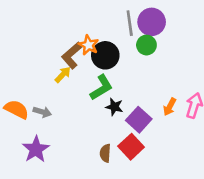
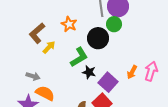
brown L-shape: (72, 55) -> (37, 33), moved
black circle: (105, 55) -> (98, 38), moved
orange semicircle: (16, 109) -> (45, 93), moved

